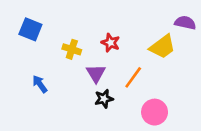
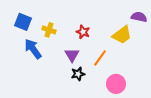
yellow cross: (72, 49) -> (49, 30), moved
blue arrow: (40, 84) -> (33, 49), moved, size x1.5

